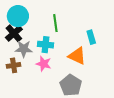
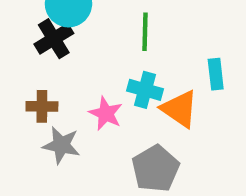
cyan cross: (46, 45) -> (145, 90), moved
gray star: (24, 49) -> (61, 145), moved

